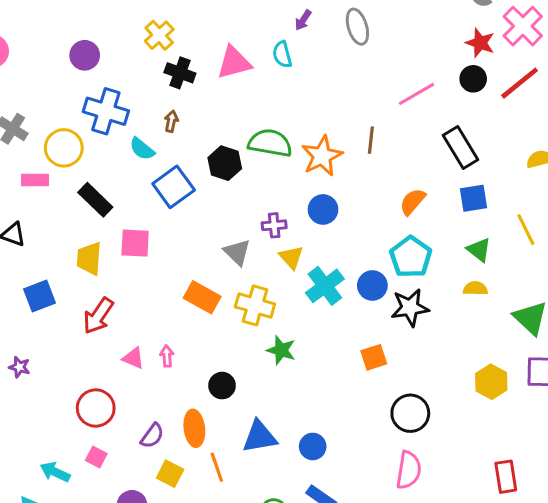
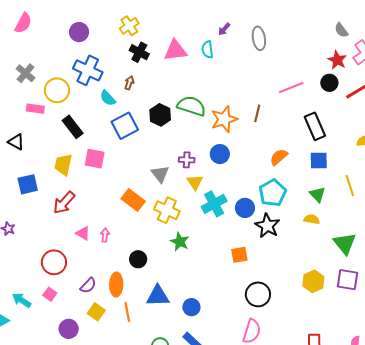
black star: (410, 308) -> (267, 226), turned 30

